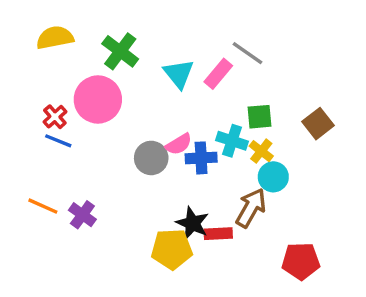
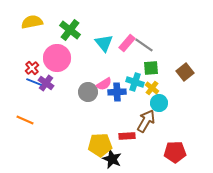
gray line: (247, 53) -> (144, 45), moved
purple cross: (82, 215) -> (46, 83), moved
black star: (192, 223) -> (112, 159), moved

